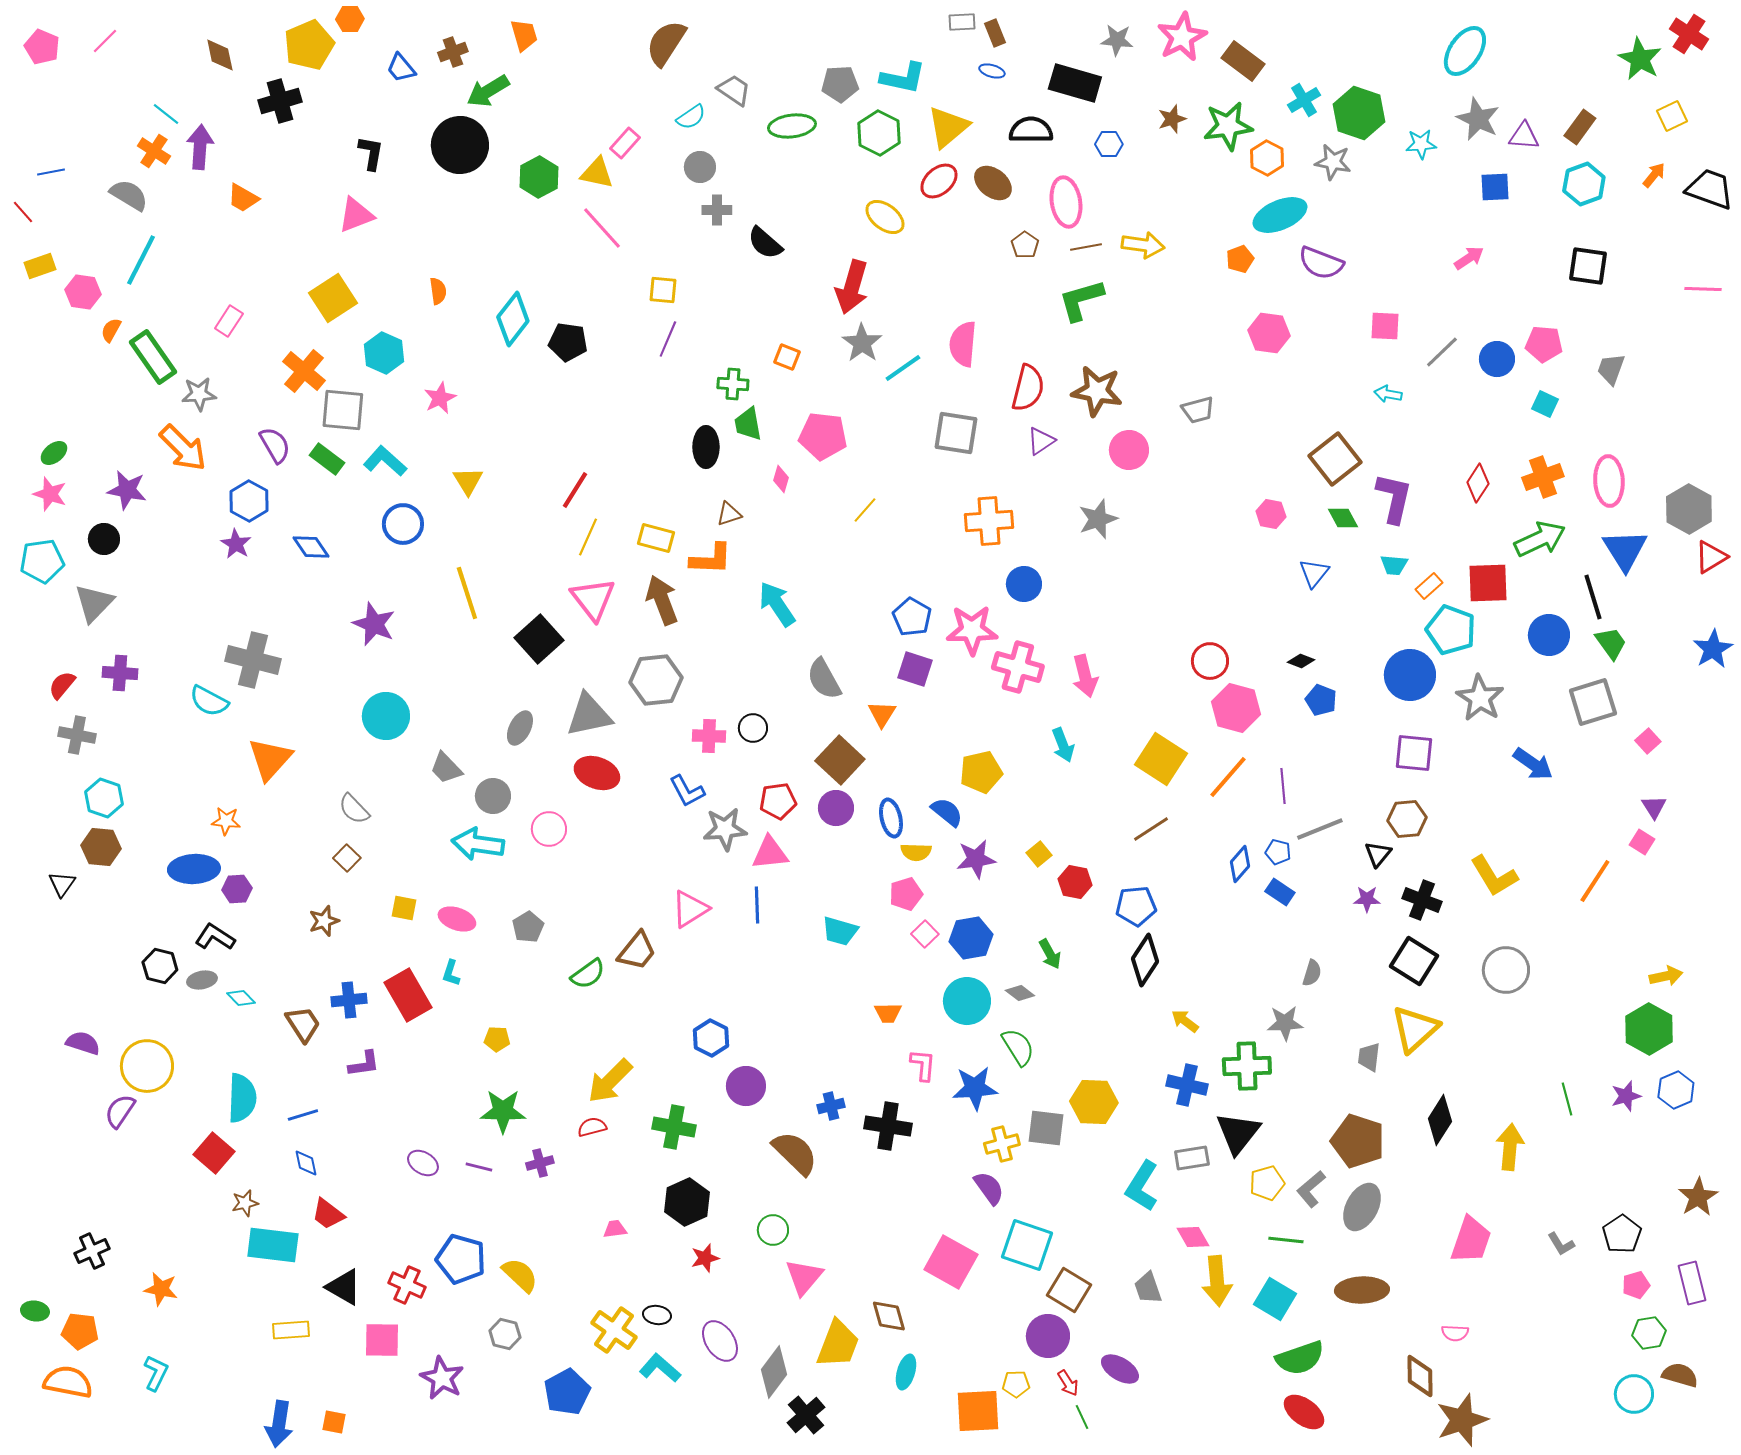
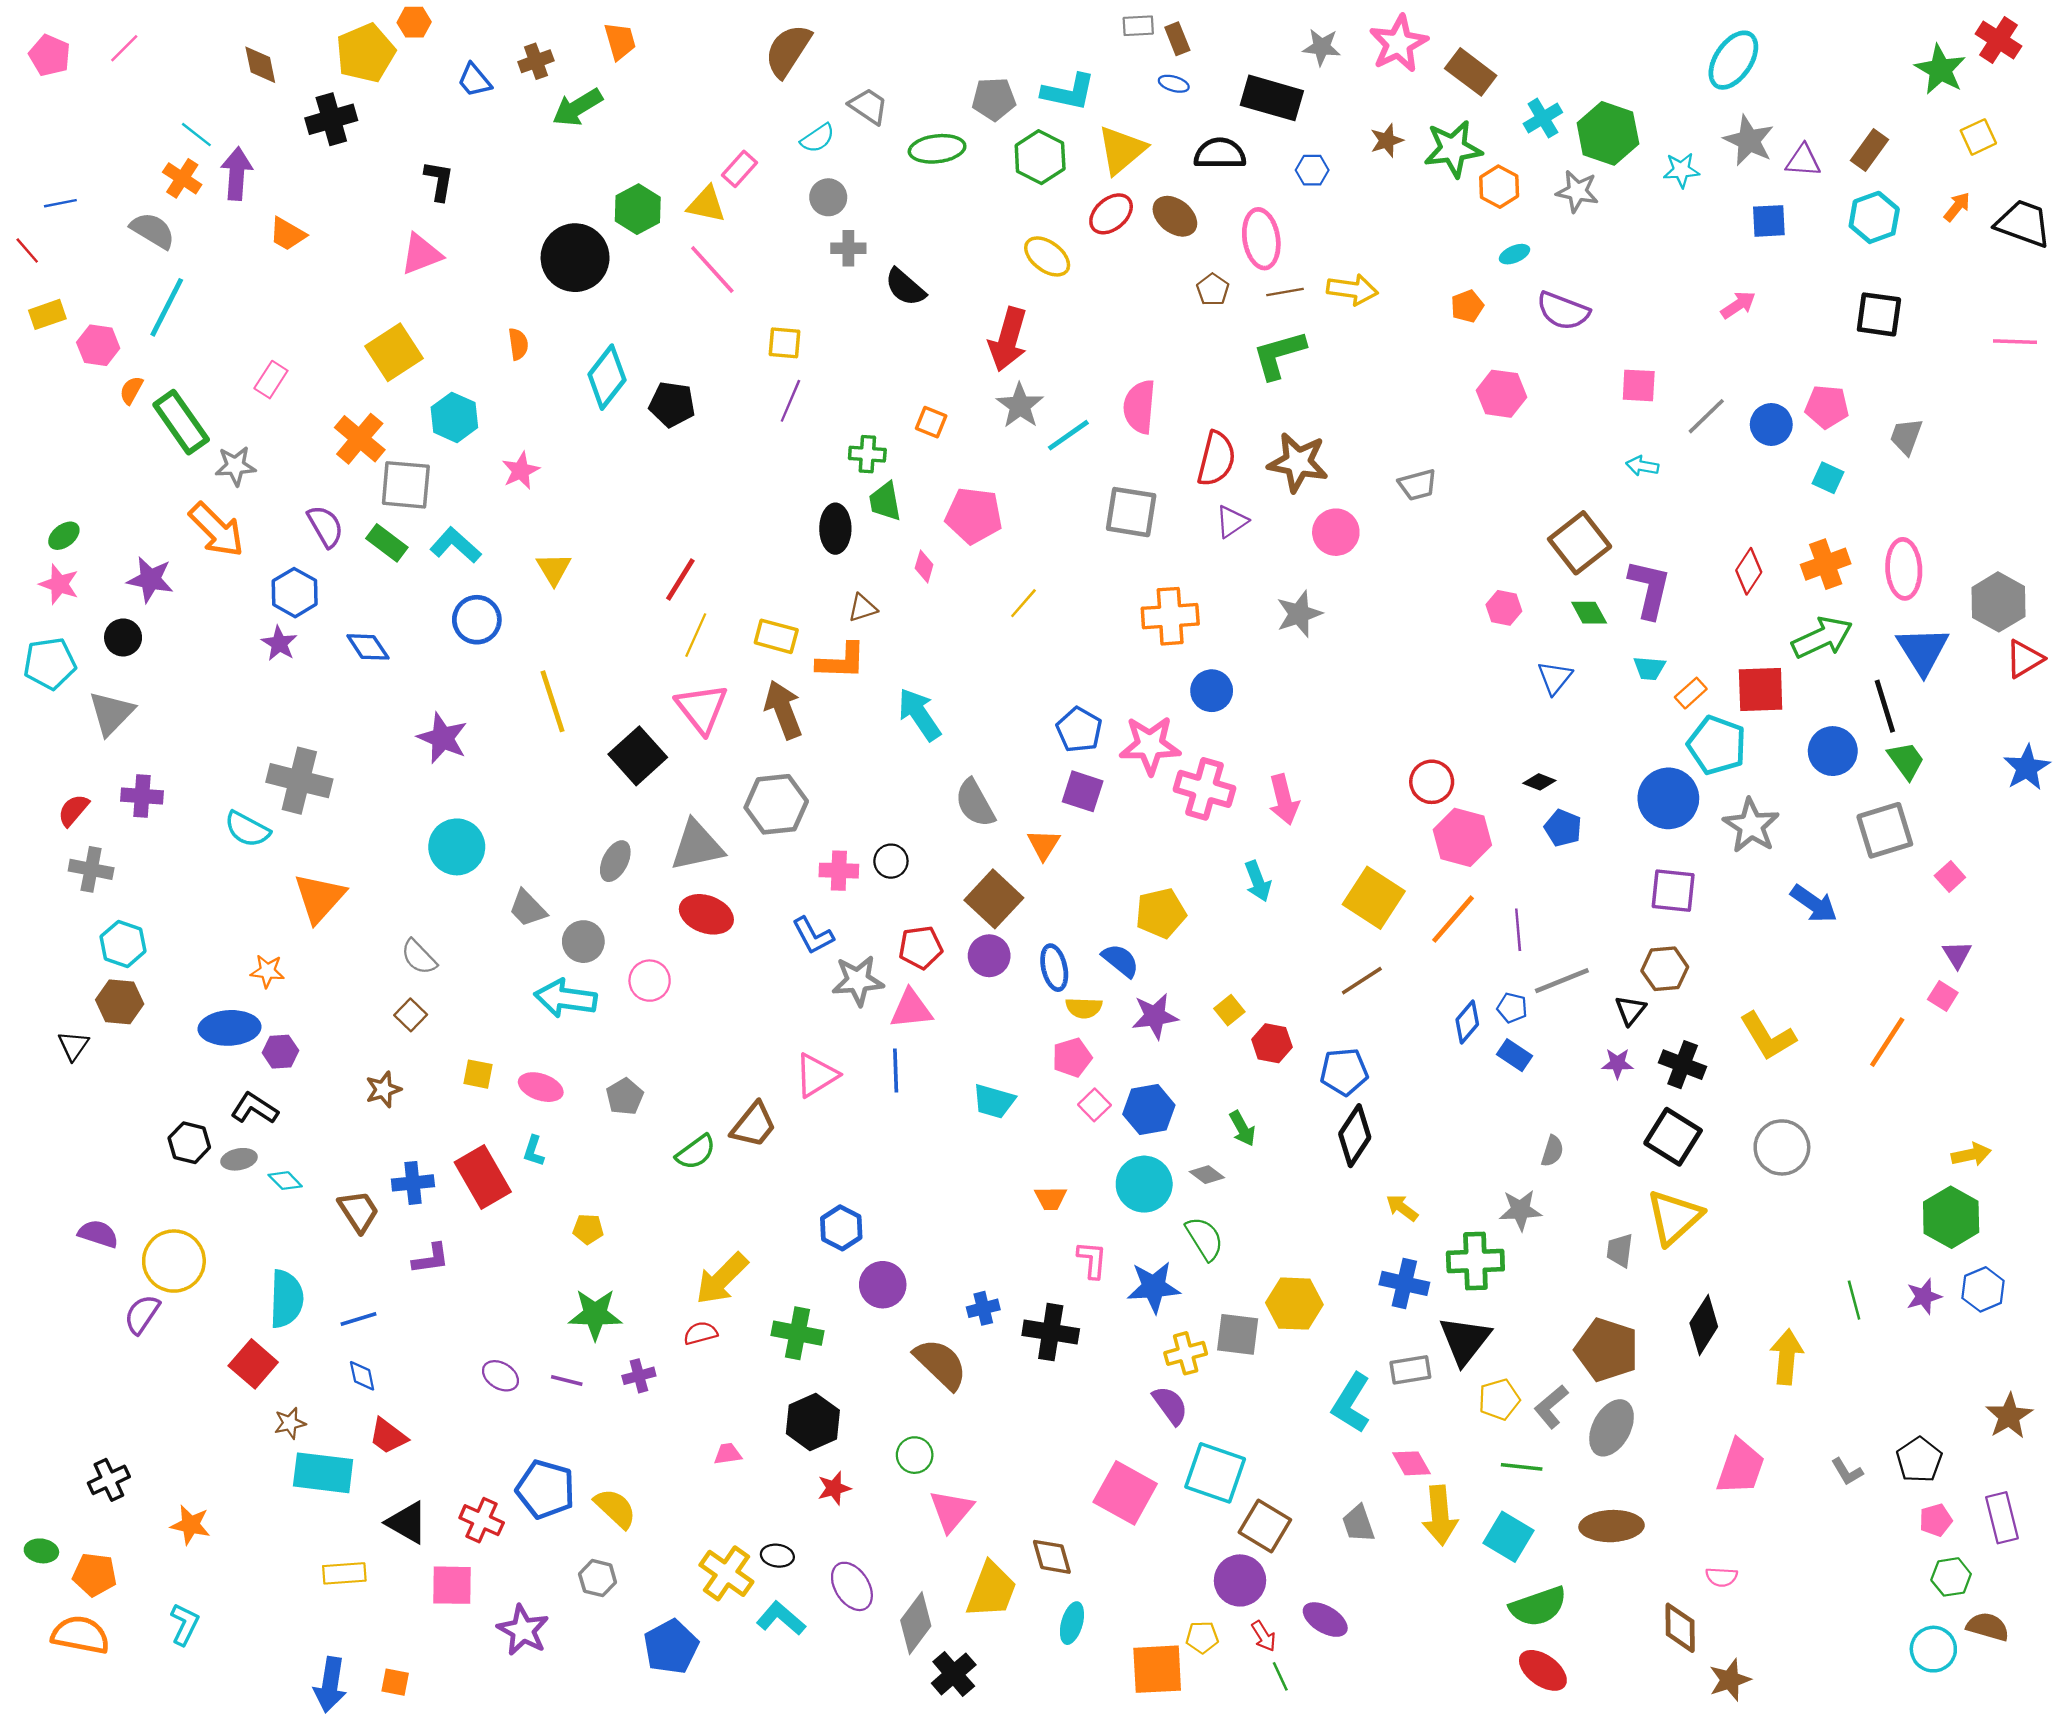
black circle: (460, 145) -> (575, 258), moved
cyan ellipse: (1280, 215) -> (1514, 254), size x0.5
brown star: (1462, 1420) -> (1730, 1680), size x0.7

